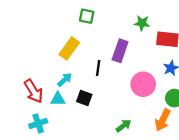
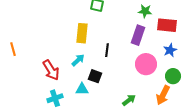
yellow rectangle: (69, 48) -> (82, 33), turned -30
purple rectangle: (120, 51) -> (138, 35), moved
cyan triangle: (58, 99) -> (82, 89), moved

